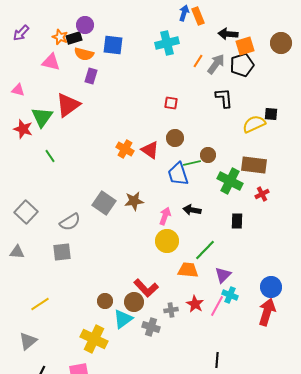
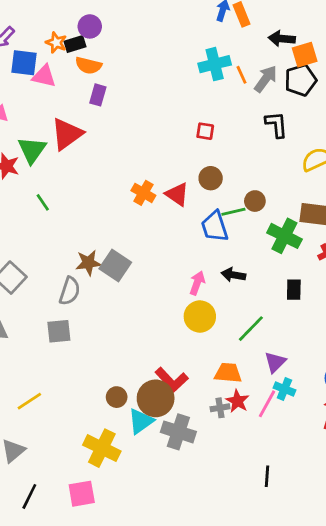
cyan cross: (167, 43) -> (215, 64), moved
blue square: (113, 45) -> (24, 63), moved
orange line: (198, 61) -> (241, 75), turned -56
brown star: (134, 201) -> (88, 263), moved
gray semicircle: (70, 222) -> (70, 291), turned -40
orange trapezoid: (188, 270) -> (228, 373), moved
brown circle: (134, 302) -> (156, 398), size x1.4
gray cross: (171, 310) -> (220, 408), moved
gray cross: (151, 327) -> (178, 432), size x1.4

